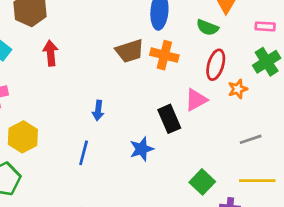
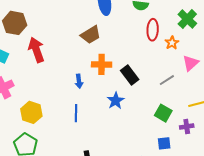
red arrow: (51, 53) -> (36, 50), size x1.4
orange cross: (164, 55) -> (102, 64), moved
pink triangle: (196, 100) -> (190, 63), moved
gray line: (251, 139) -> (167, 80), moved

